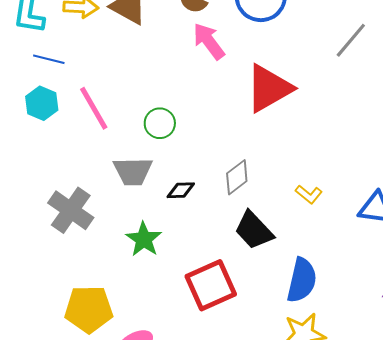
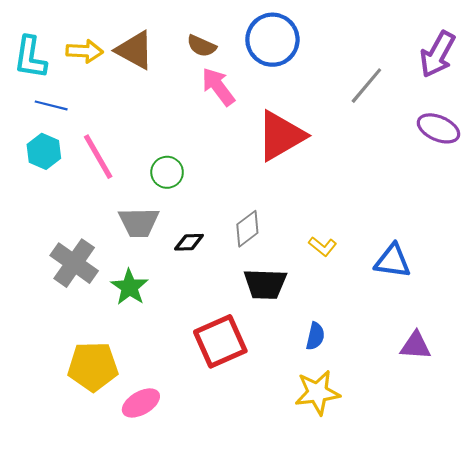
black trapezoid: (254, 230) -> (265, 284), turned -45
green star: (144, 239) -> (129, 287), moved
blue semicircle: (302, 280) -> (315, 336), size x0.6

